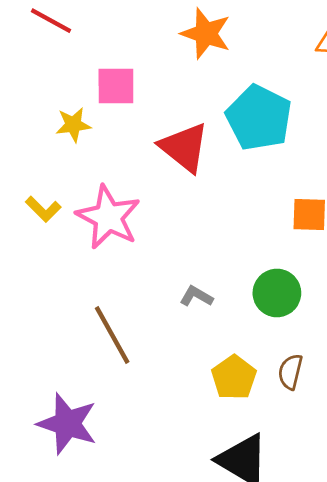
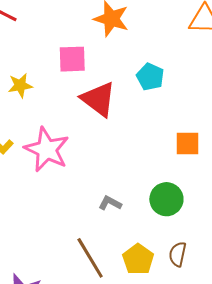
pink square: (116, 86) -> (72, 59), moved
cyan pentagon: (259, 118) -> (150, 77), size x0.6
brown line: (112, 335) -> (90, 258), moved

